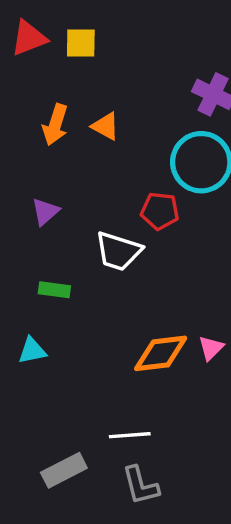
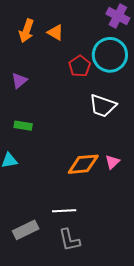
red pentagon: (160, 211) -> (80, 66), moved, turned 30
white trapezoid: (118, 251) -> (103, 106), moved

